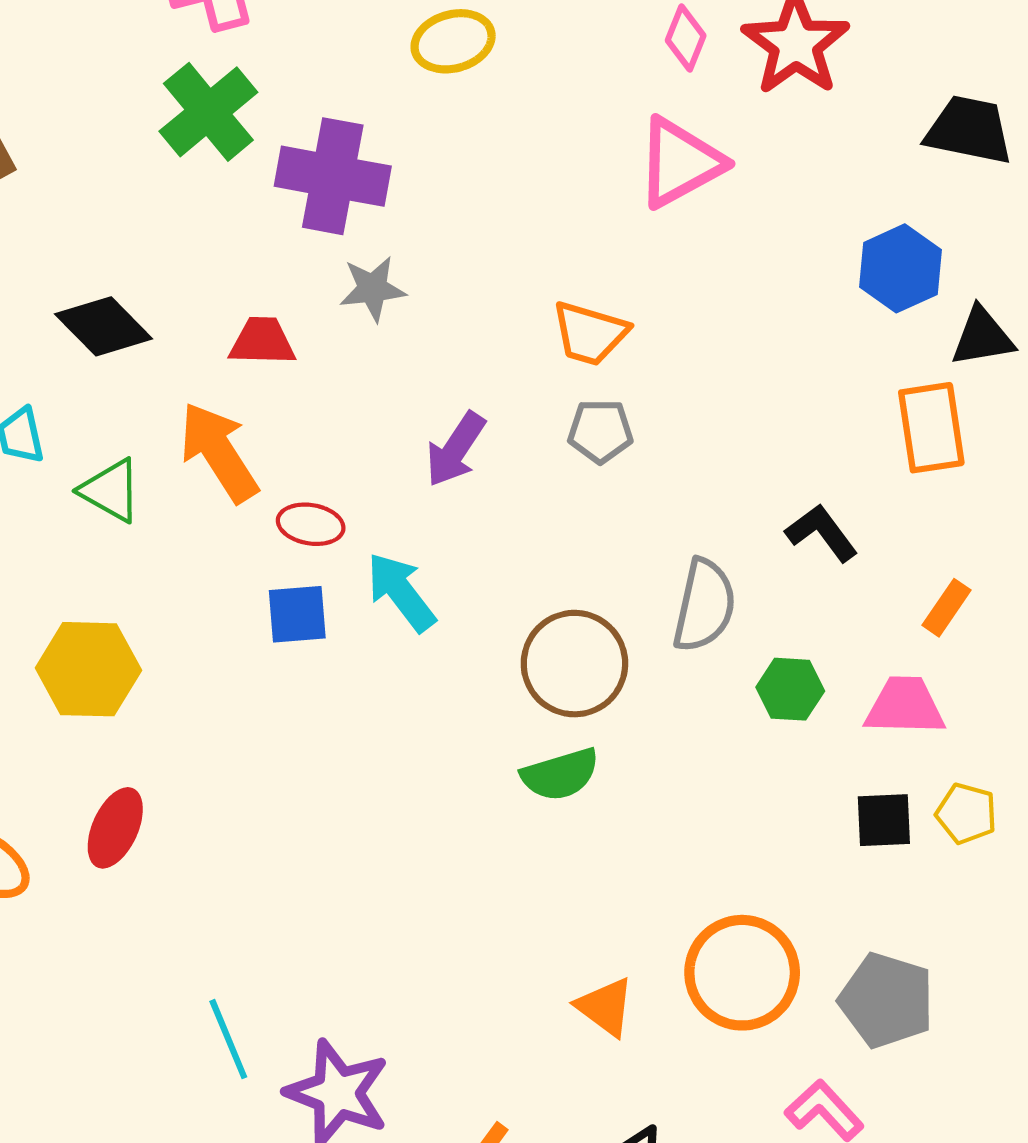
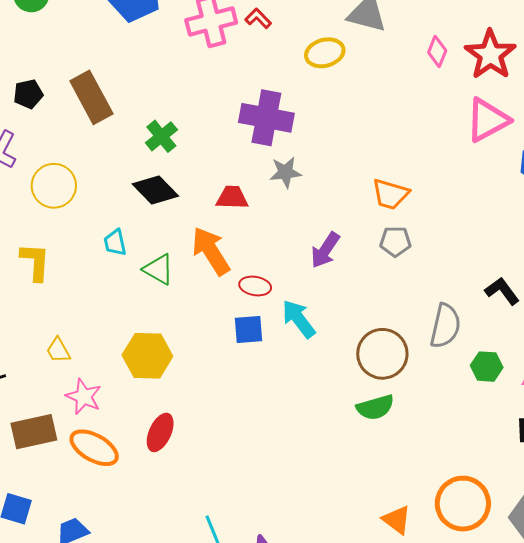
green cross: (208, 112) -> (161, 136), moved, size x0.7
pink triangle: (680, 163) -> (488, 120), moved

